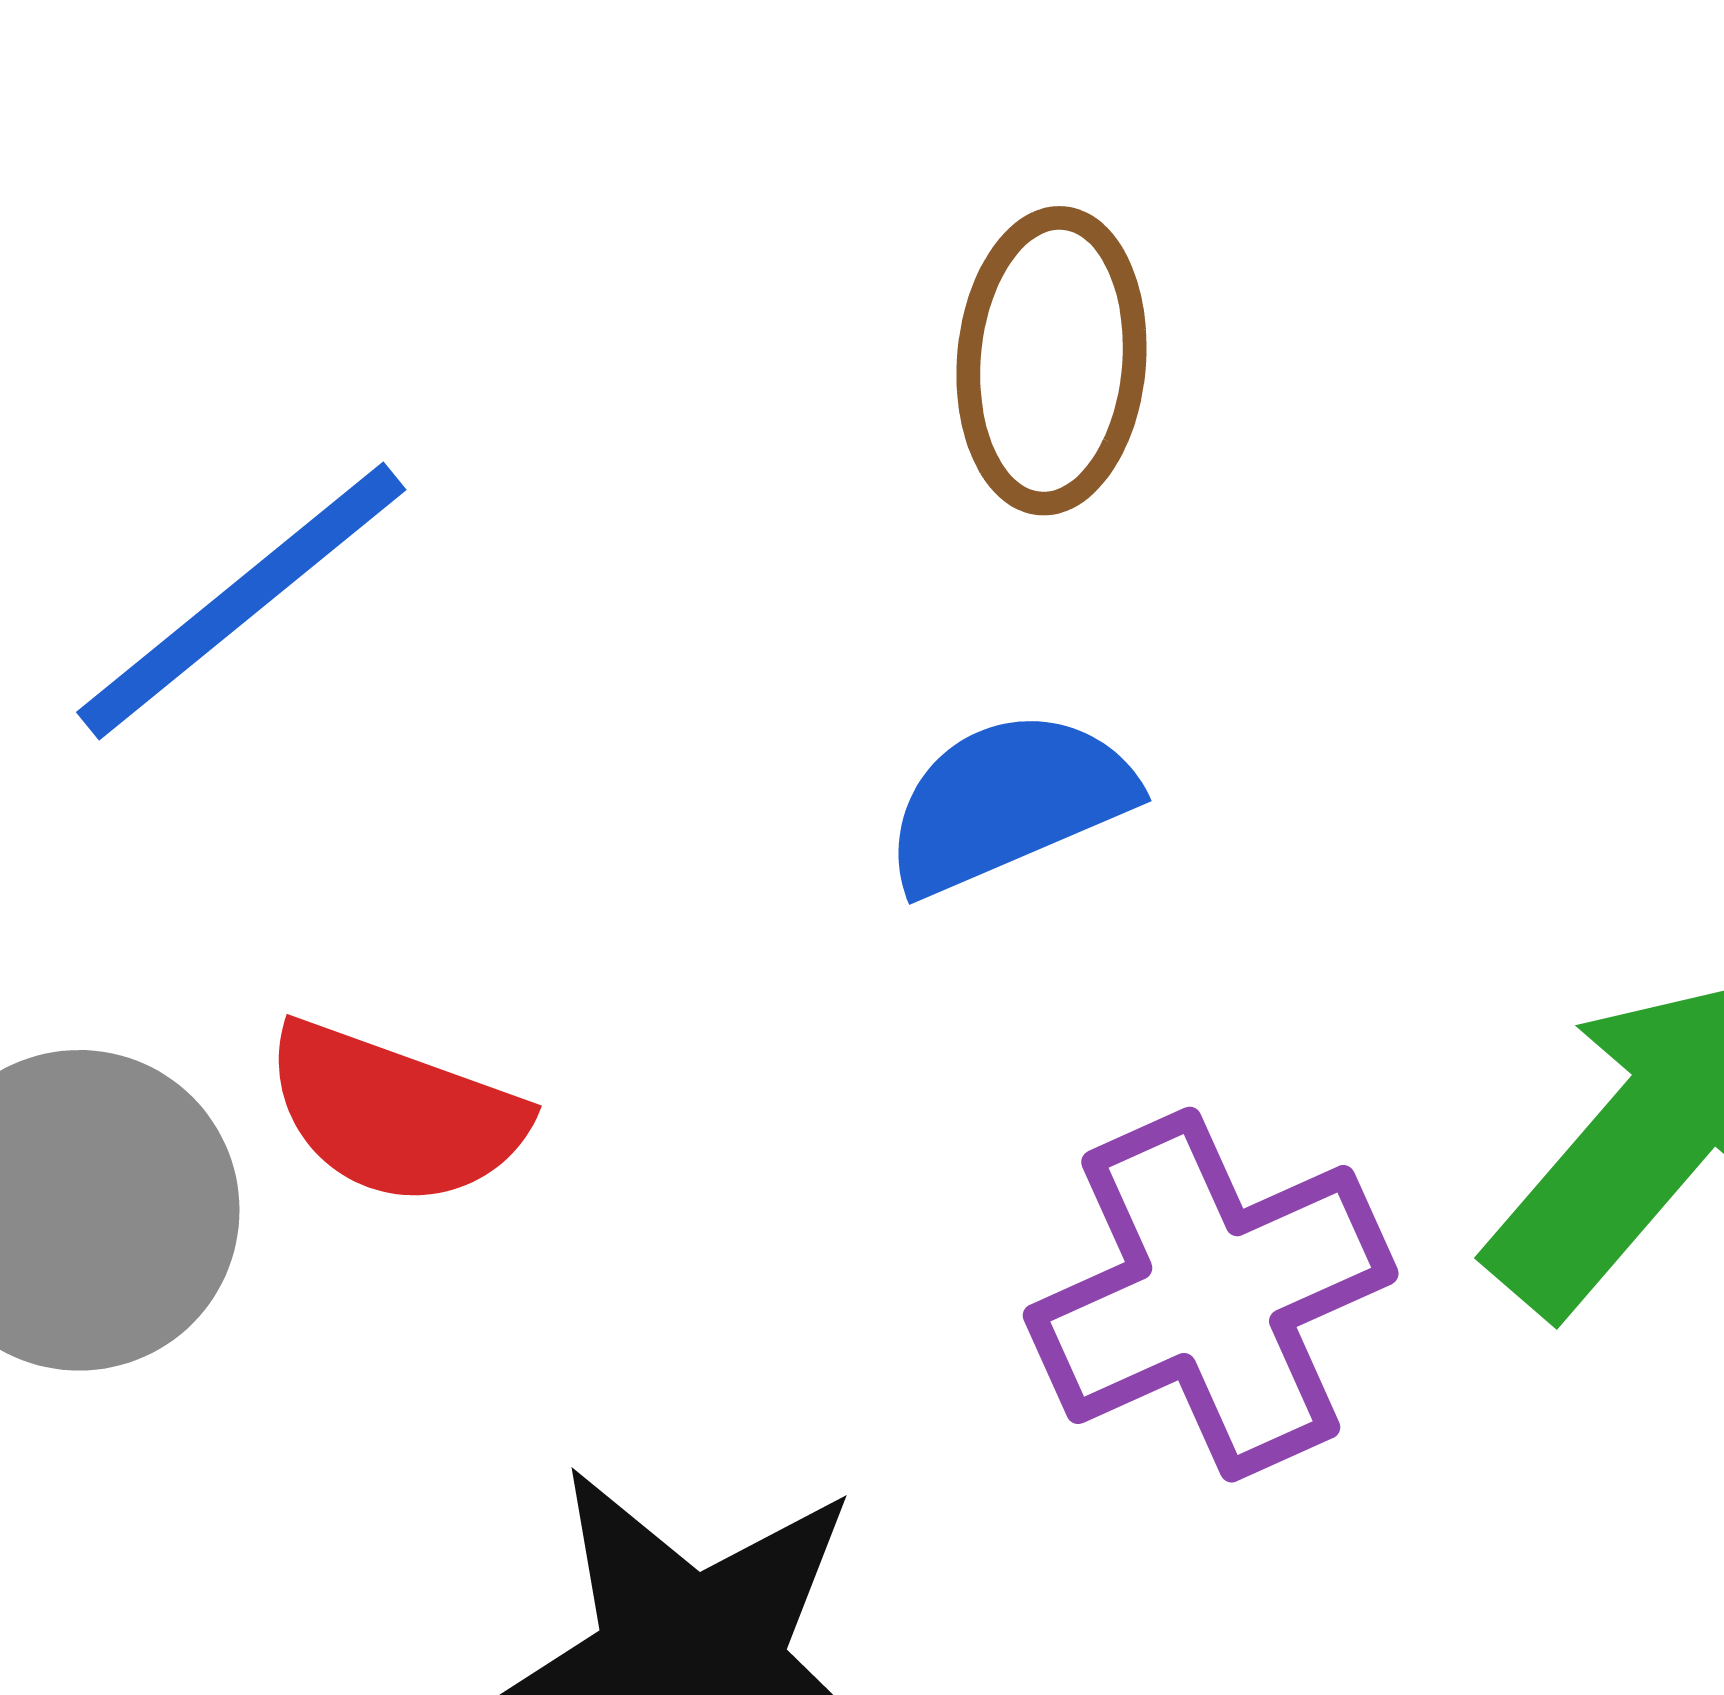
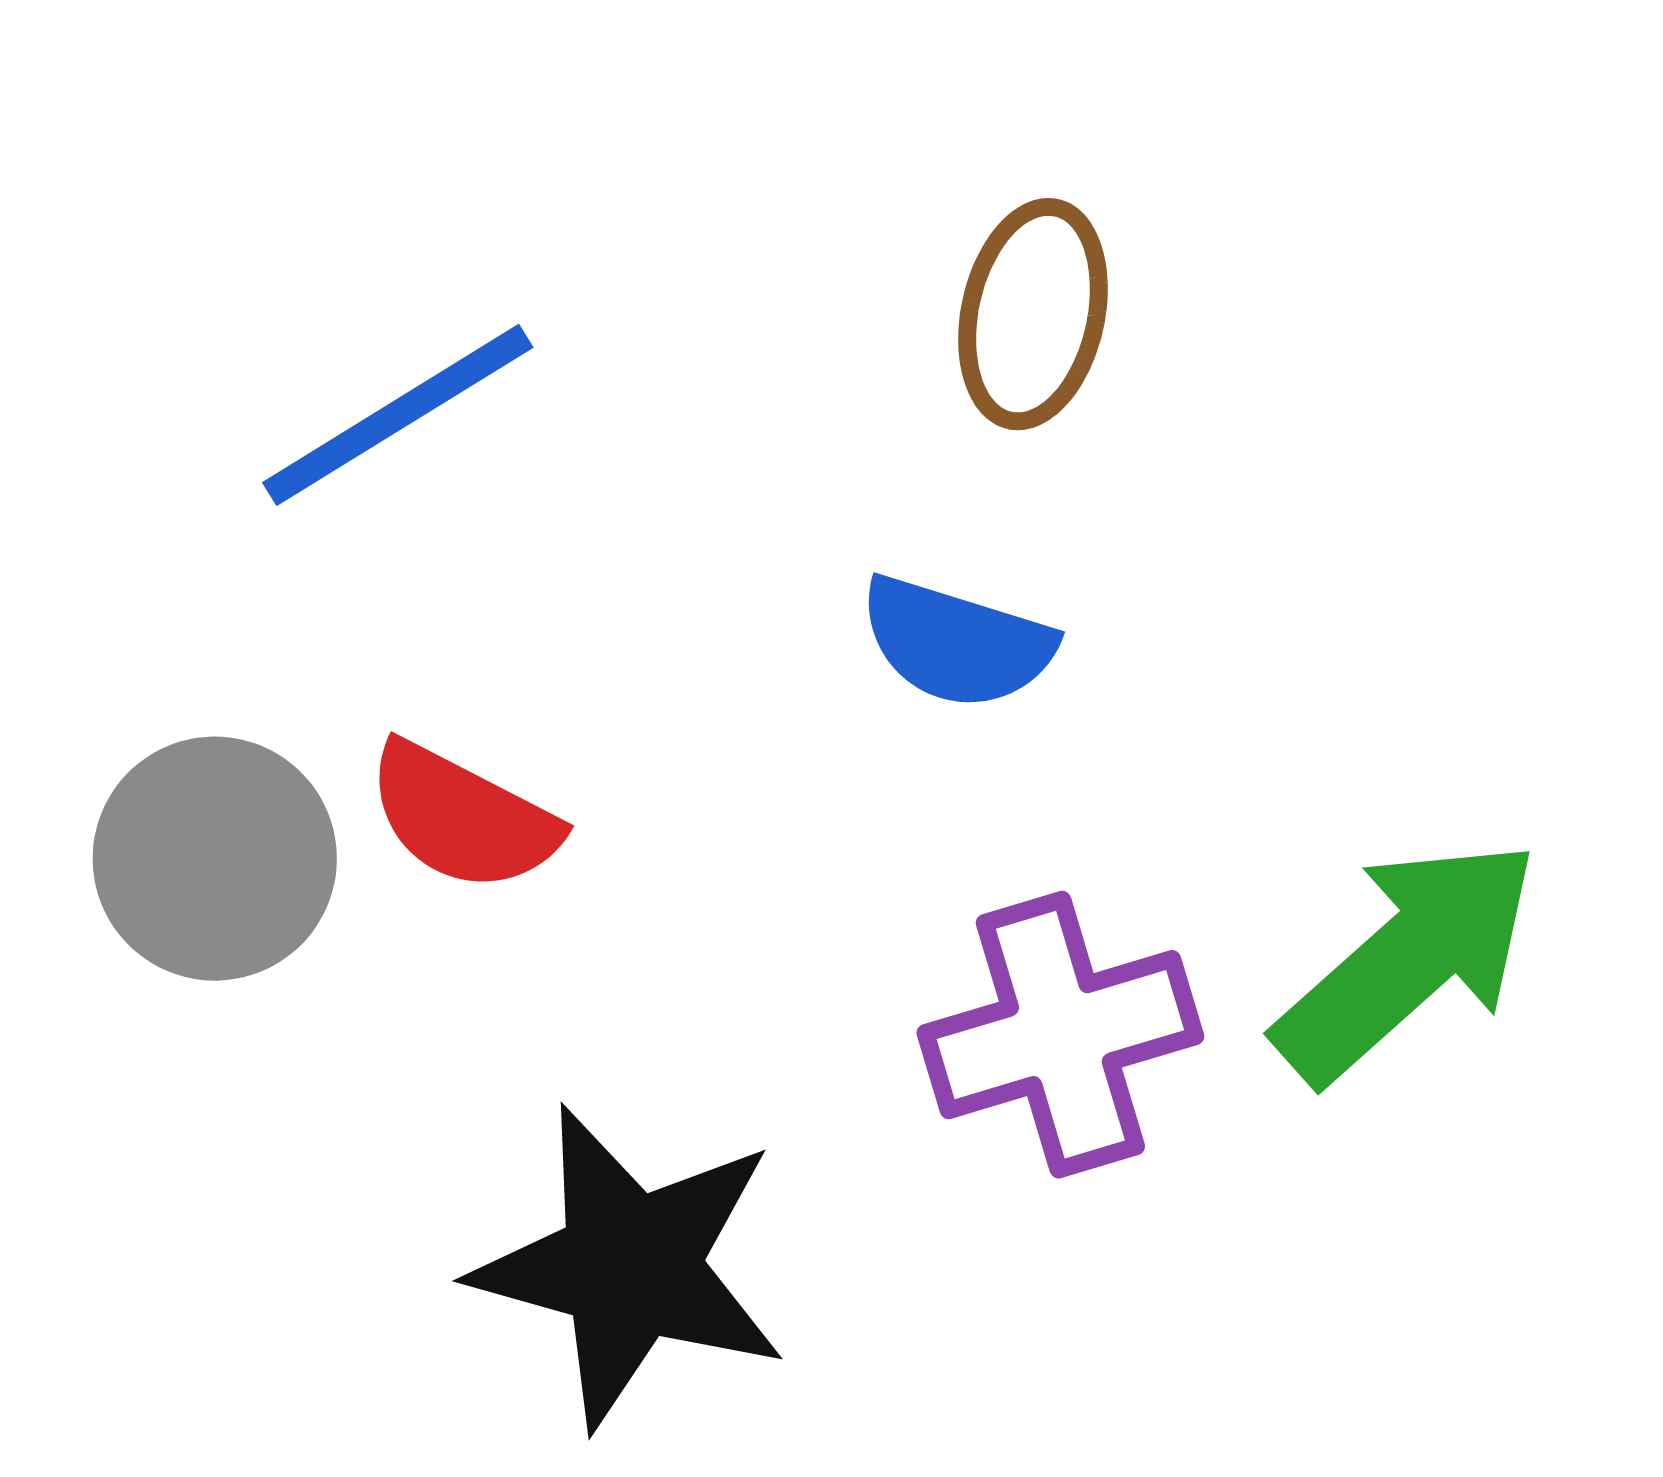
blue semicircle: (1008, 802) -> (957, 642), turned -147

